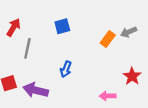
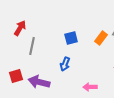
blue square: (62, 26) -> (71, 38), moved
pink arrow: (108, 96) -> (90, 87), moved

